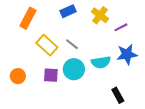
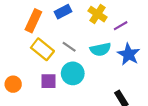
orange rectangle: (28, 18) -> (33, 21), moved
blue star: (127, 54) -> (129, 54), turned -30
cyan semicircle: (101, 62) -> (100, 49), moved

